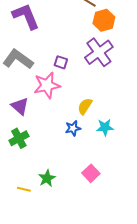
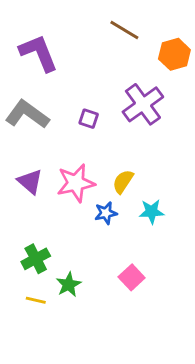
orange hexagon: (104, 20) -> (174, 54), moved
pink star: (47, 85) -> (76, 183), moved
green cross: (19, 138) -> (36, 259), moved

